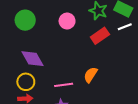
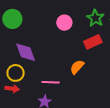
green circle: (25, 20) -> (12, 19), moved
orange semicircle: (91, 75) -> (77, 67), moved

